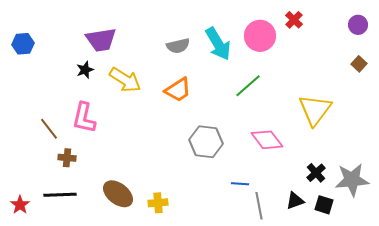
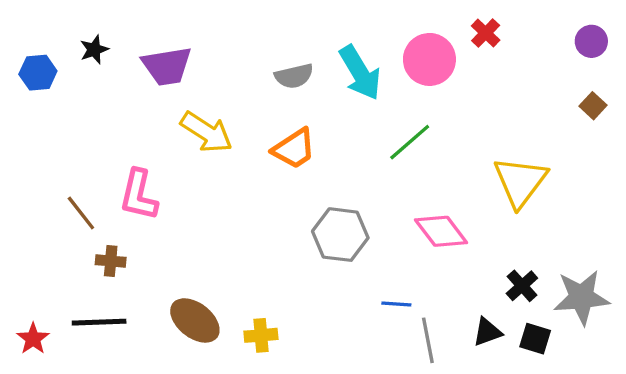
black star: (85, 70) -> (94, 50), moved

